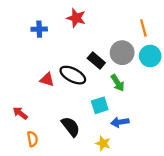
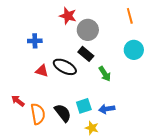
orange line: (143, 28) -> (130, 16), moved
blue cross: (39, 29) -> (35, 41), moved
gray circle: (122, 53) -> (88, 30), moved
cyan square: (100, 105) -> (84, 106), moved
orange semicircle: (32, 139) -> (38, 114), moved, size x1.5

